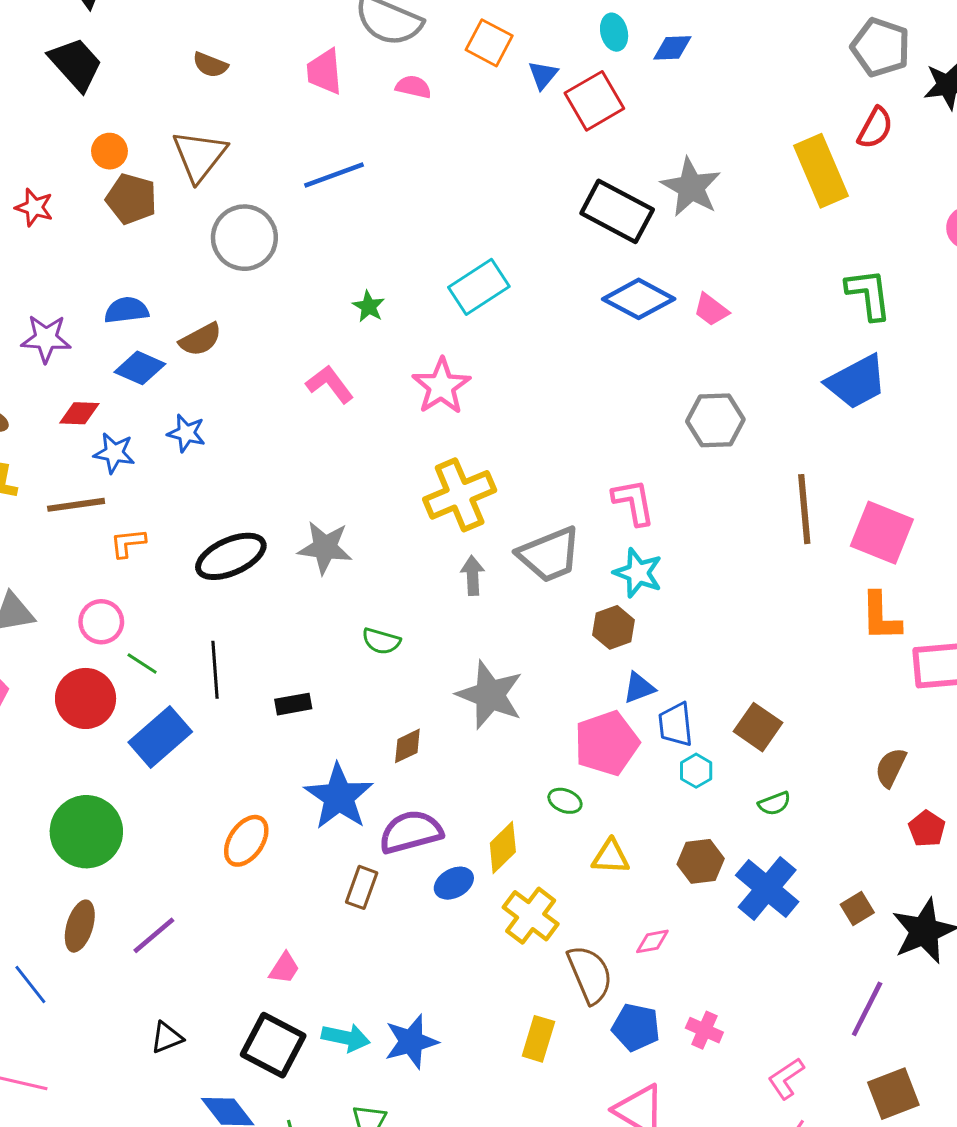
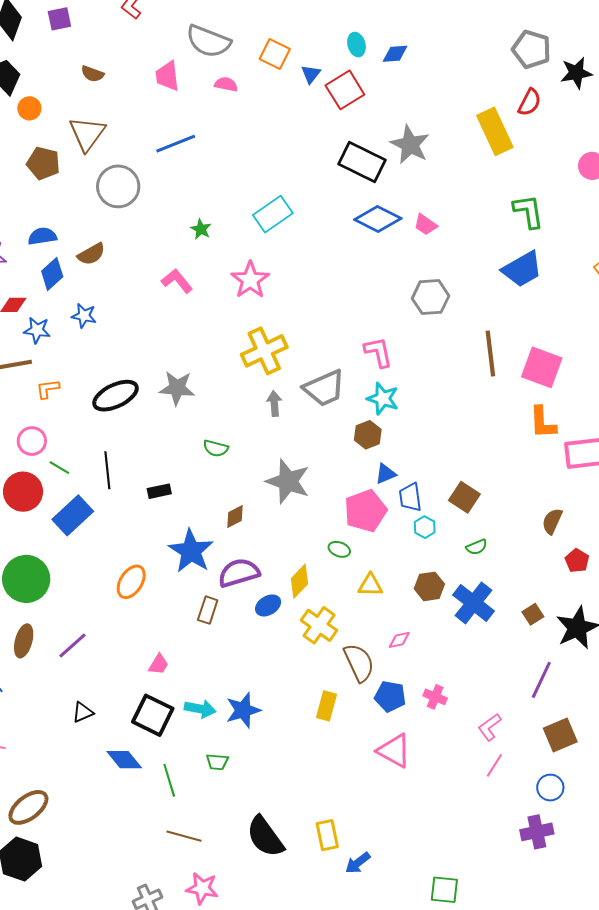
orange circle: (109, 151) -> (29, 108), moved
blue diamond: (140, 368) -> (52, 274), turned -64

